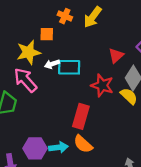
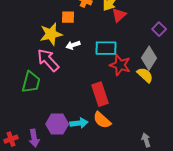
red triangle: (116, 56) -> (119, 15), moved
cyan rectangle: (69, 67) -> (106, 48), moved
red rectangle: (81, 116) -> (100, 94), turned -35

